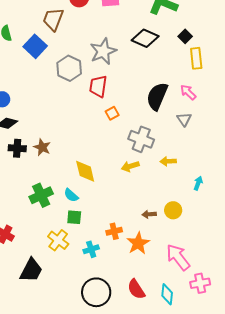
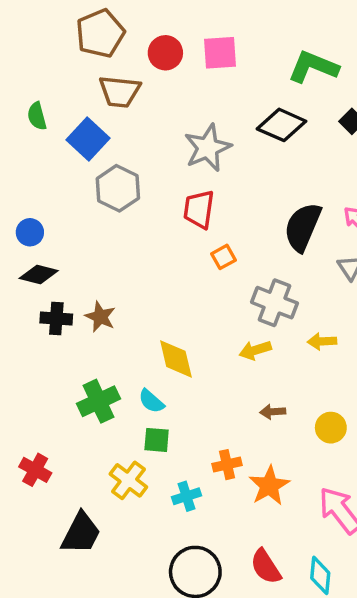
brown trapezoid: (53, 19) -> (120, 91), turned -105
gray hexagon: (69, 68) -> (118, 188), moved
brown arrow: (149, 214) -> (273, 412), moved

